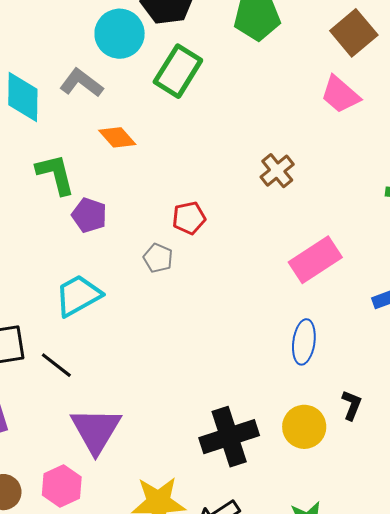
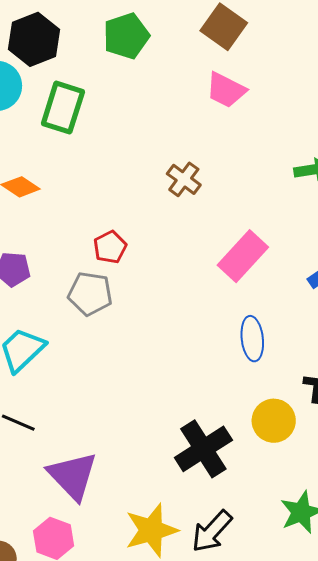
gray pentagon: (158, 258) -> (90, 294), size x1.5

